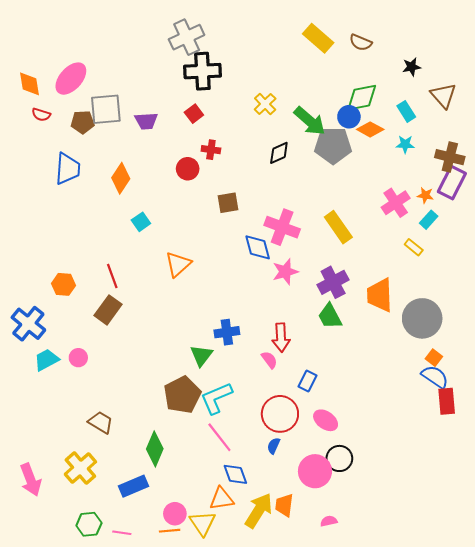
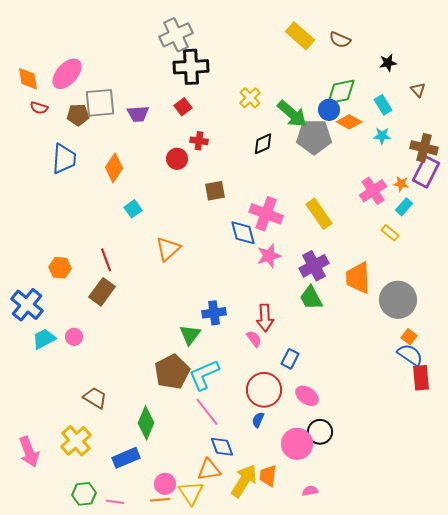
brown triangle: (443, 96) -> (418, 90), size x0.6

